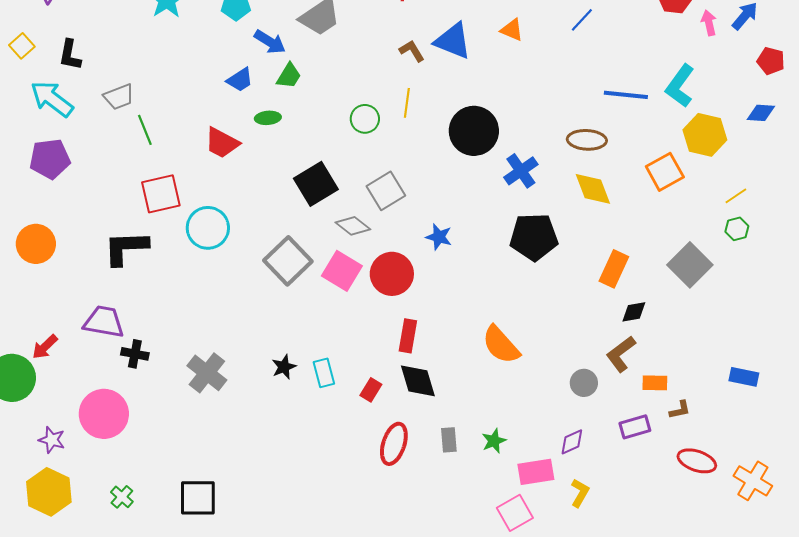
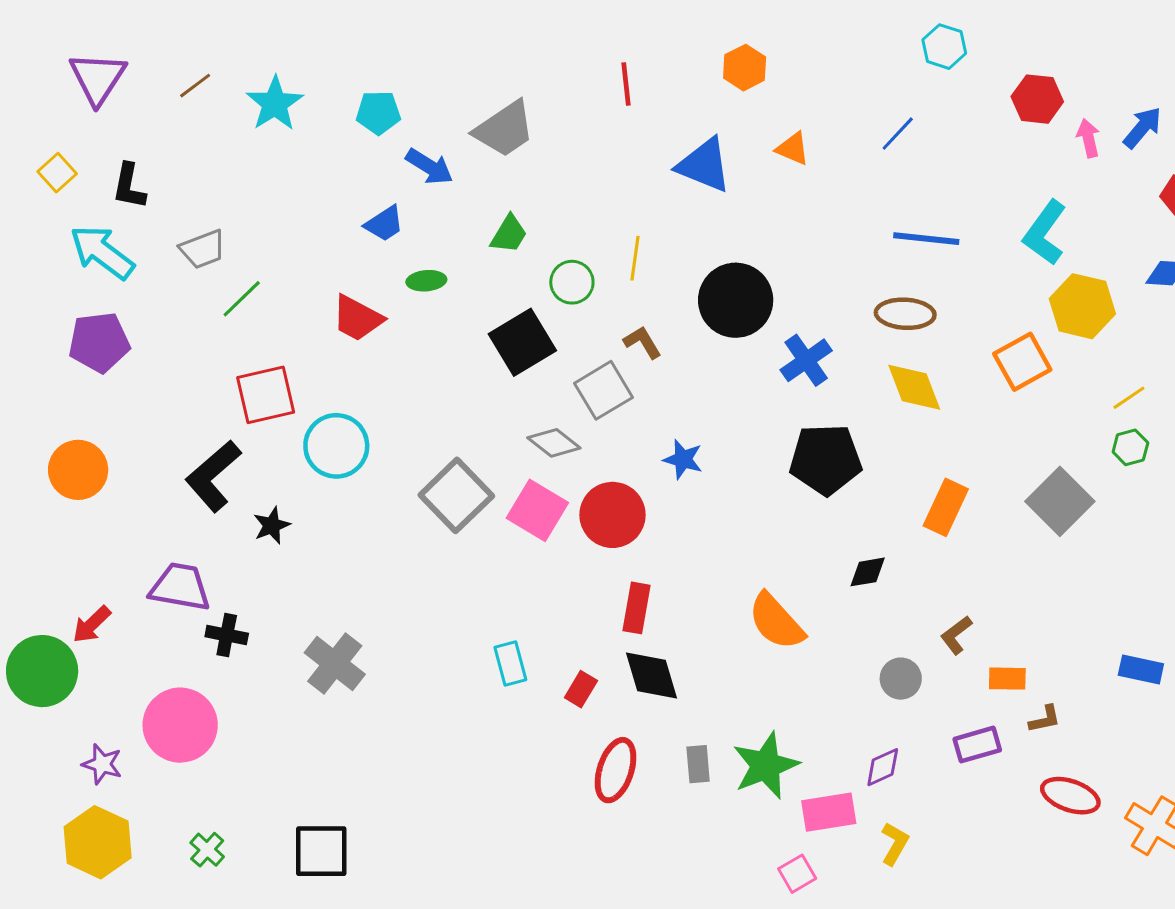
brown L-shape: (412, 51) -> (643, 342), moved
green trapezoid: (289, 76) -> (509, 234), moved
blue line: (626, 95) -> (926, 239), moved
green line: (145, 130) -> (242, 299), turned 68
black square: (316, 184) -> (522, 342), moved
black L-shape: (126, 248) -> (213, 476), turned -39
black diamond: (634, 312) -> (868, 572), moved
brown L-shape: (621, 354) -> (956, 635), size x0.7
black star: (284, 367) -> (272, 525), moved
green star: (494, 441) -> (766, 766), size x1.8
pink square: (515, 513) -> (797, 874), size x0.7

